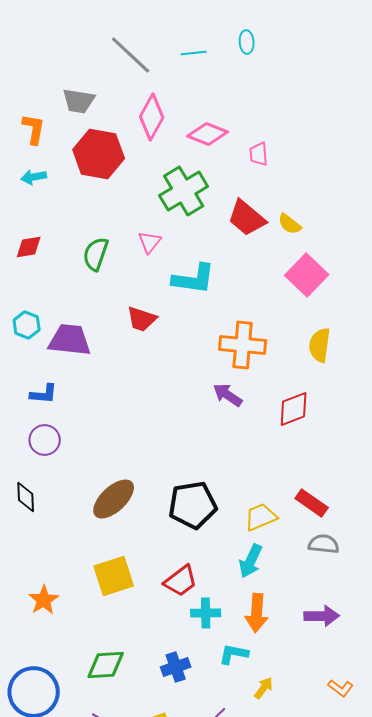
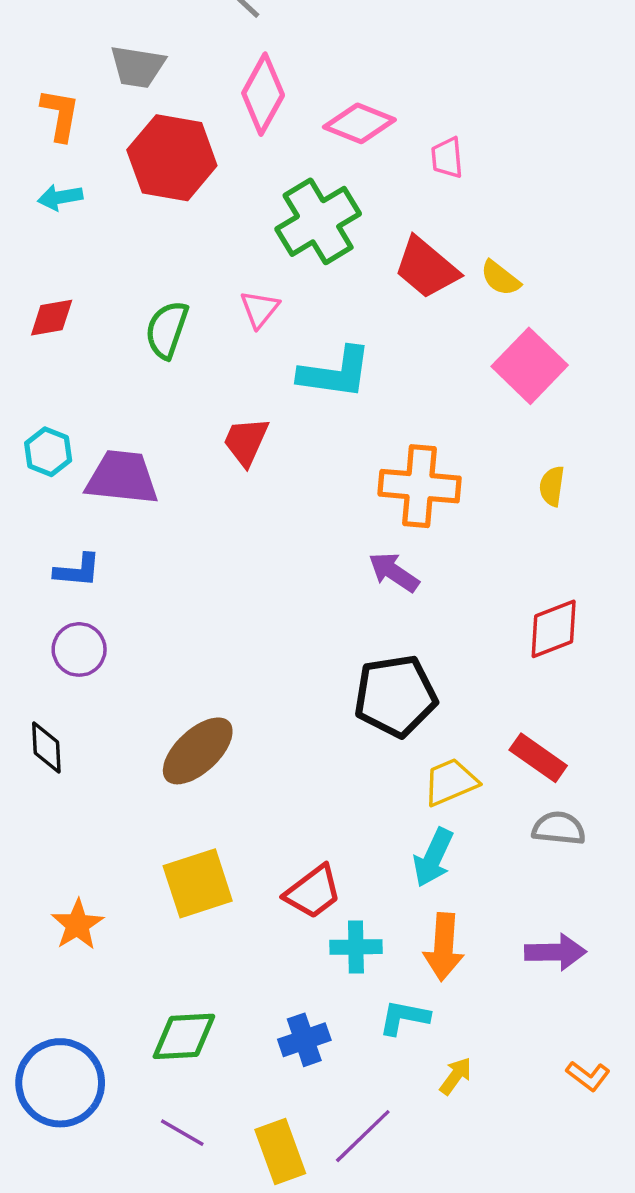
red trapezoid: (142, 319) -> (246, 441), turned 96
yellow semicircle: (320, 345) -> (552, 486), size x0.7
red diamond: (294, 409) -> (554, 629), moved
black pentagon: (193, 505) -> (395, 696), moved

